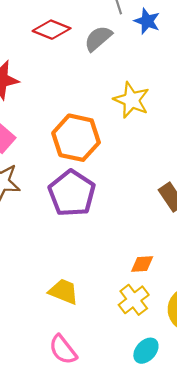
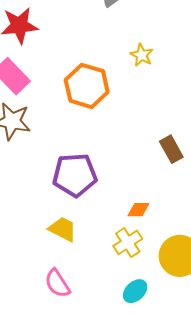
yellow star: (131, 100) -> (142, 55), size x0.7
purple pentagon: (72, 193) -> (75, 175), moved, turned 30

